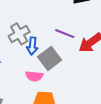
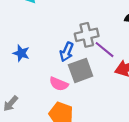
gray cross: (19, 34) -> (87, 35), moved

